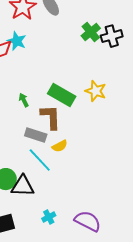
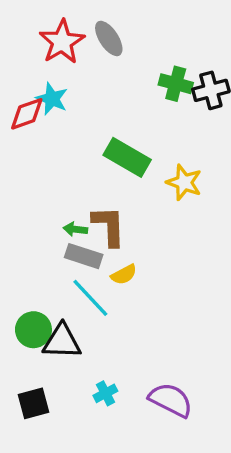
green cross: (91, 32) -> (176, 84), turned -36
green rectangle: (62, 95) -> (127, 157), moved
green arrow: (24, 100) -> (75, 229), moved, turned -56

